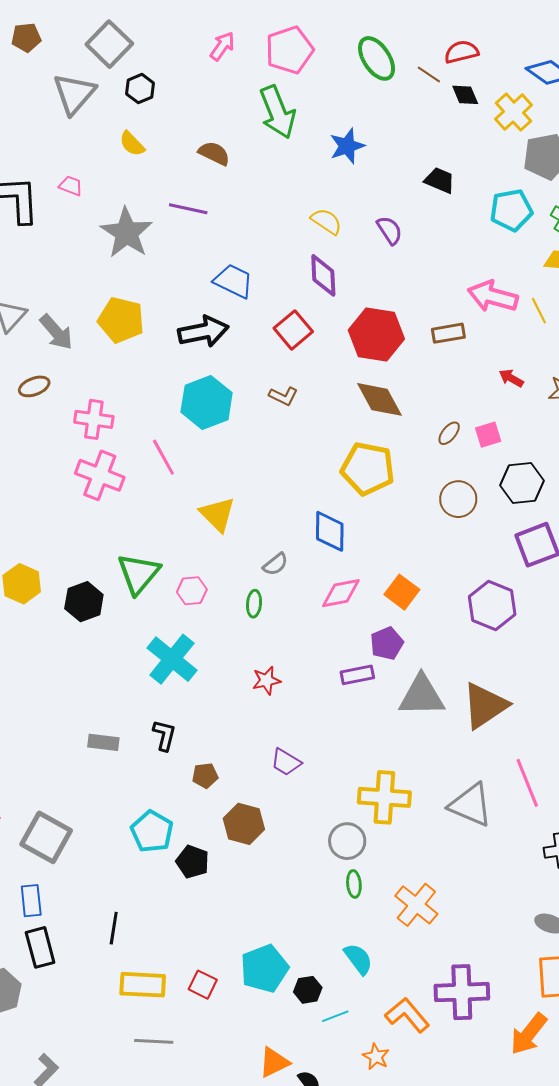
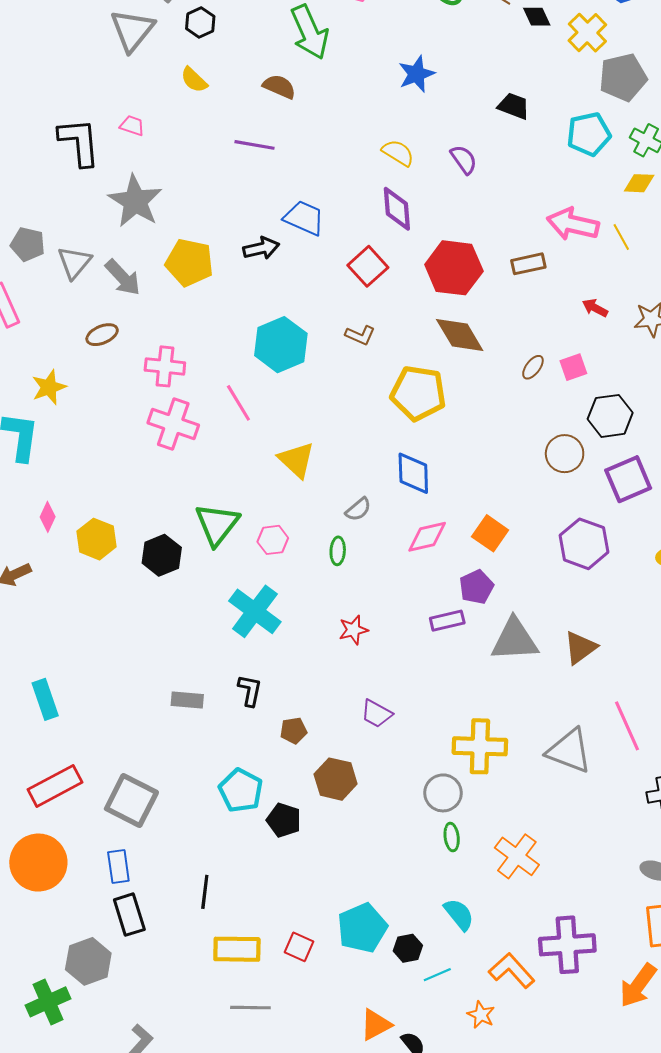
green arrow: (277, 112) -> (310, 32), moved
gray star: (127, 233) -> (135, 201), moved
black arrow: (203, 331) -> (261, 248), moved, size x0.7
yellow pentagon: (368, 469) -> (418, 393), moved
brown circle: (458, 499) -> (565, 454), moved
brown triangle: (485, 706) -> (580, 648), size x0.7

